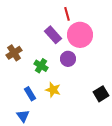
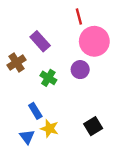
purple rectangle: (53, 35) -> (40, 41), moved
yellow star: (53, 90) -> (49, 129), moved
black square: (101, 94) -> (93, 126), moved

